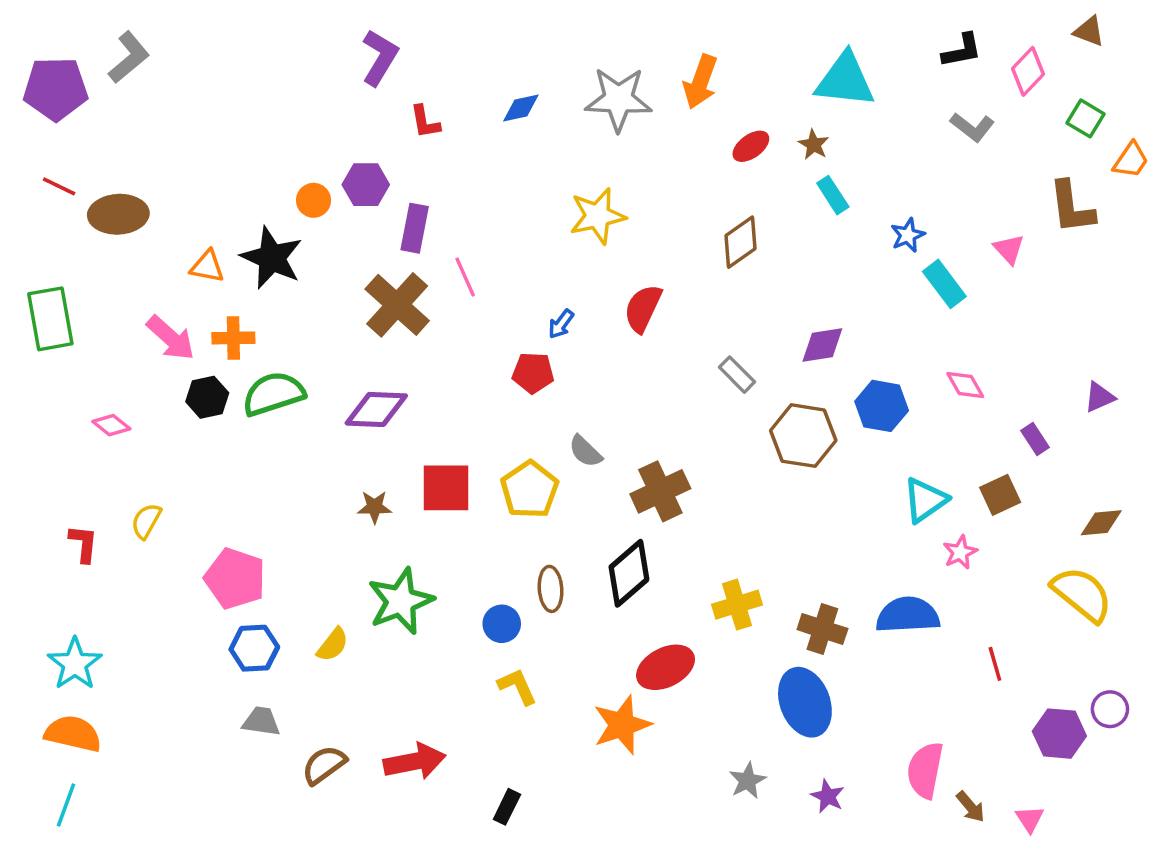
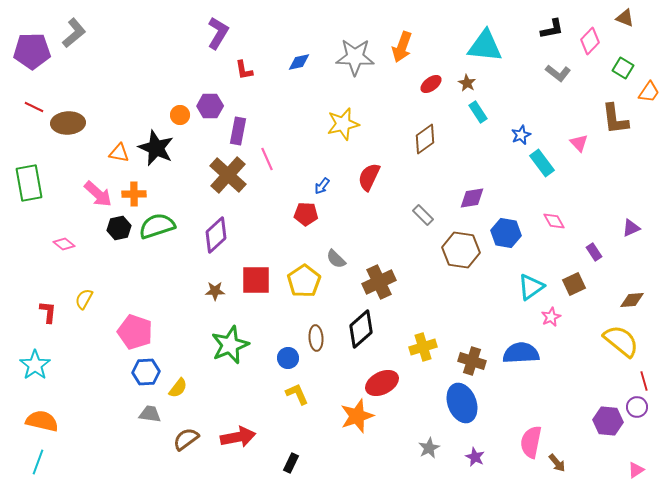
purple diamond: (376, 409) -> (216, 235), turned -45
yellow semicircle: (333, 645) -> (178, 388), moved
cyan star: (75, 664) -> (35, 365), moved
red line: (995, 664) -> (644, 381), moved
pink triangle: (1030, 819) -> (636, 470), moved, turned 30

